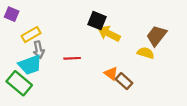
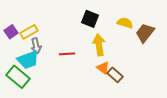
purple square: (12, 14) -> (11, 32), moved, turned 32
yellow arrow: (109, 34) -> (99, 45), moved, turned 55
yellow semicircle: (146, 53) -> (125, 23), moved

